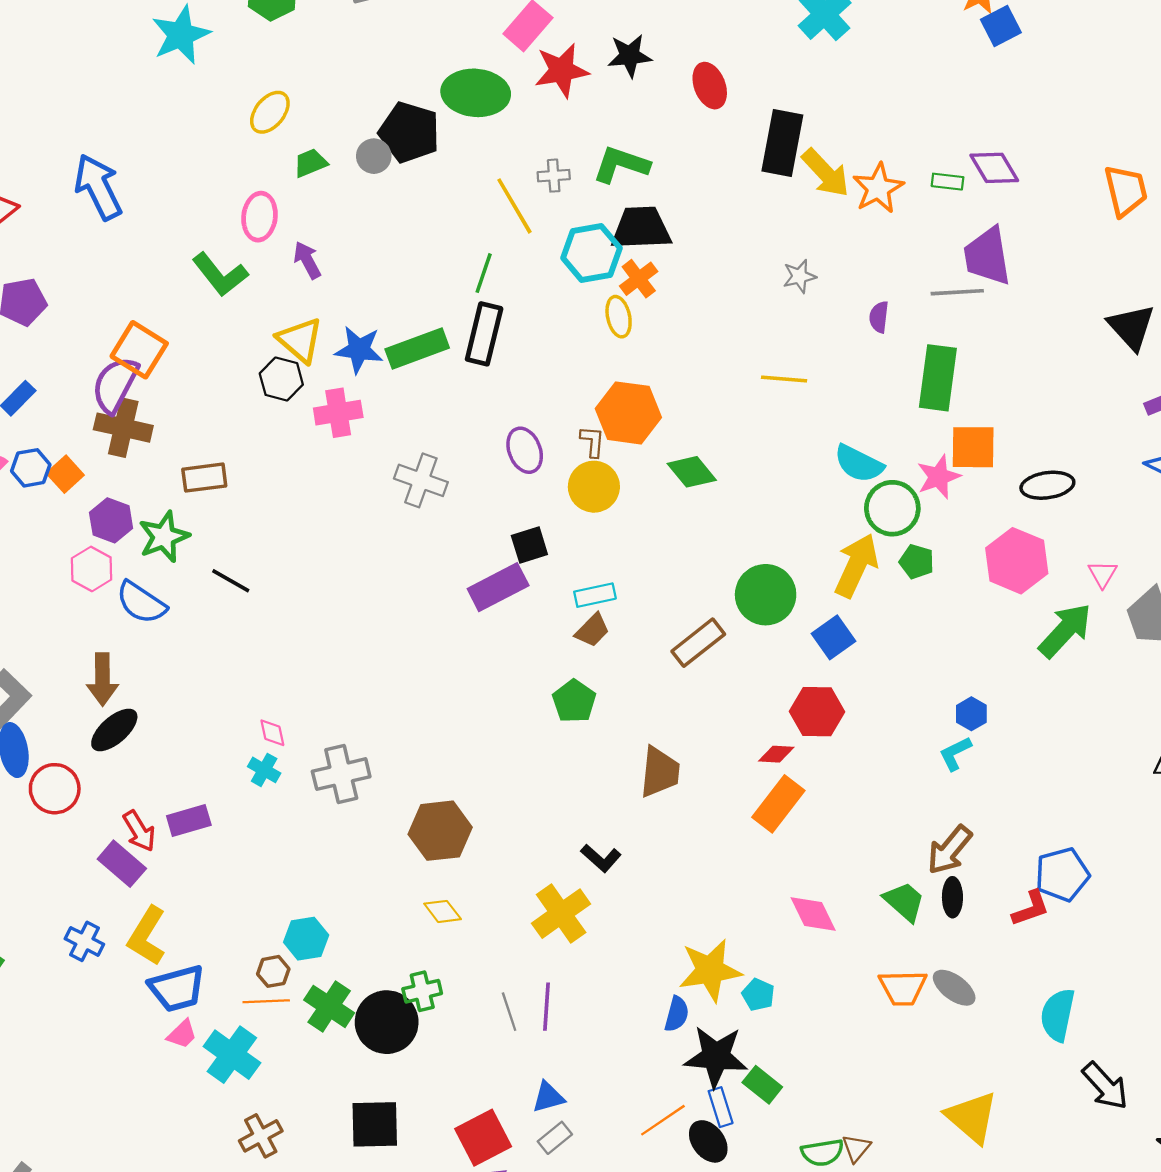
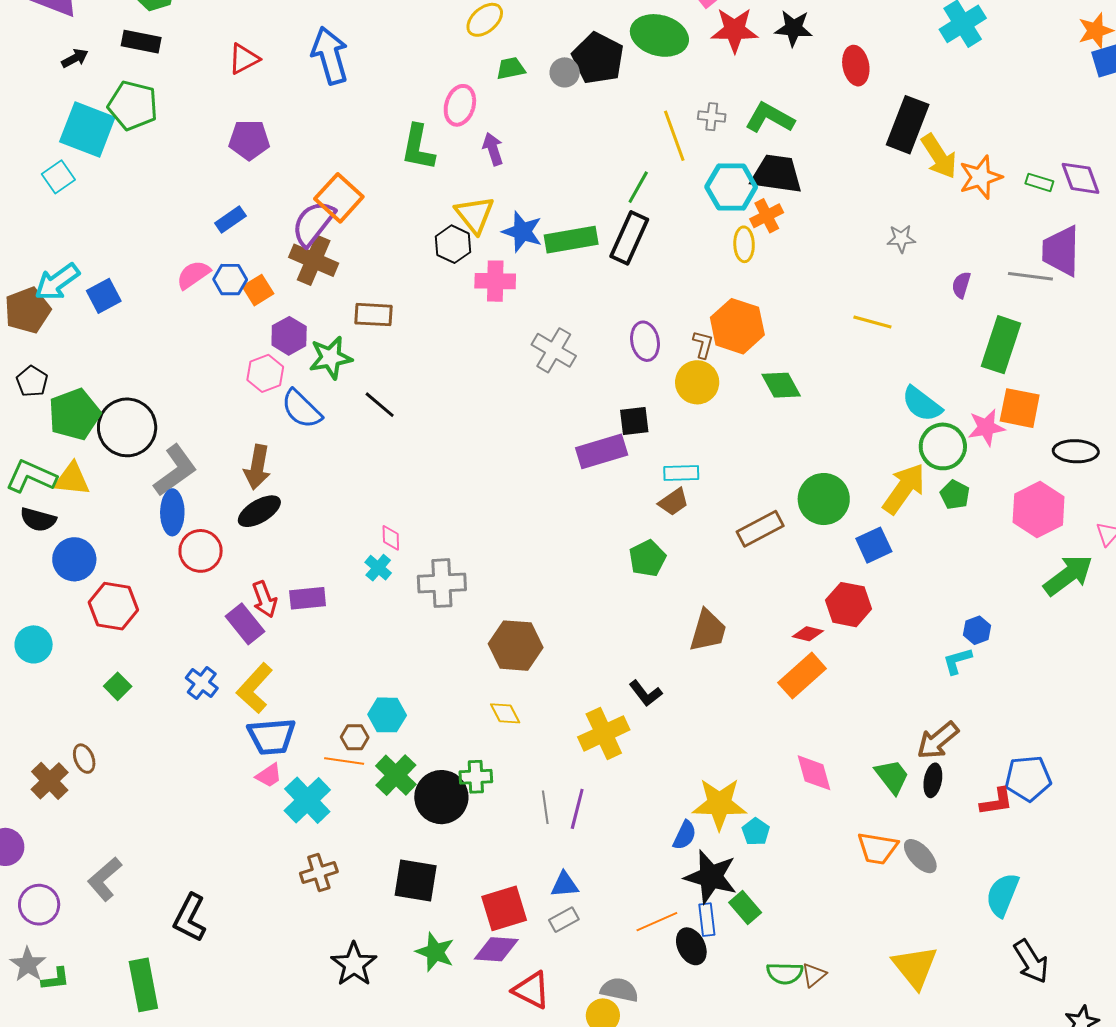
green L-shape: (220, 274) -> (418, 147), turned 39

